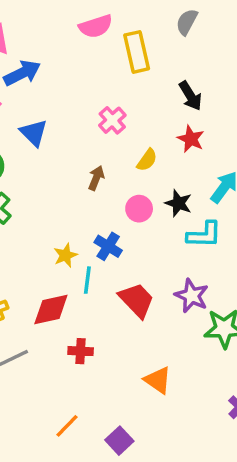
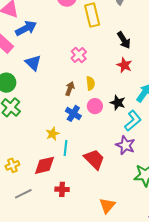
yellow semicircle: (147, 160) -> (90, 83), moved, turned -40
cyan L-shape: (204, 235) -> (133, 121), turned -40
blue cross: (108, 246) -> (73, 113), moved
purple star: (192, 296) -> (125, 145), moved
orange triangle: (158, 380) -> (107, 205), turned 36

